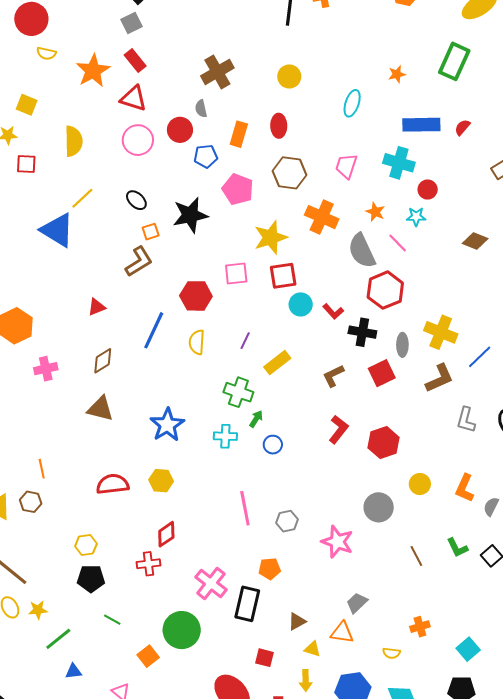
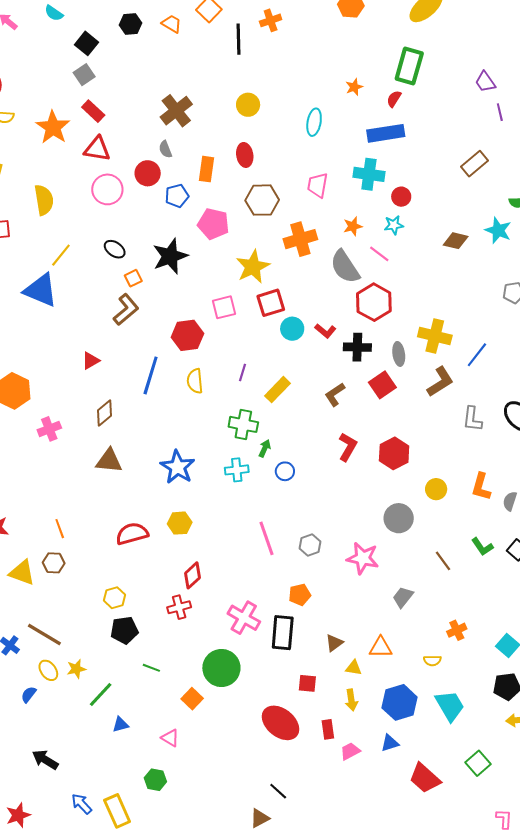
red semicircle: (462, 127) -> (394, 99), moved
orange star: (375, 212) -> (353, 226), turned -30
orange cross: (322, 217) -> (300, 239), turned -32
gray trapezoid: (357, 603) -> (403, 597), moved

